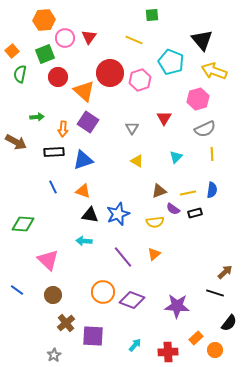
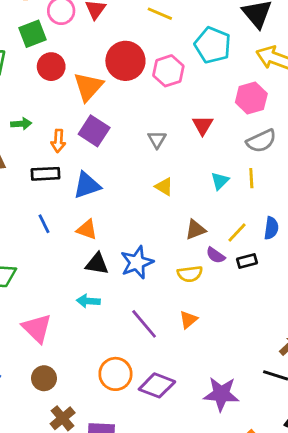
orange triangle: (84, 91) -> (88, 87), turned 30
yellow line: (212, 154) -> (251, 178), moved
yellow line: (188, 193) -> (237, 232), turned -35

